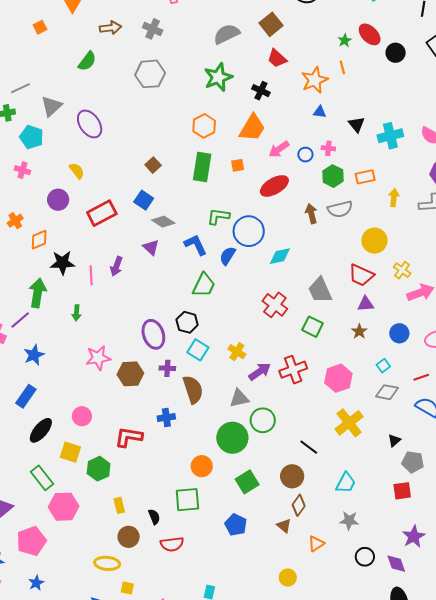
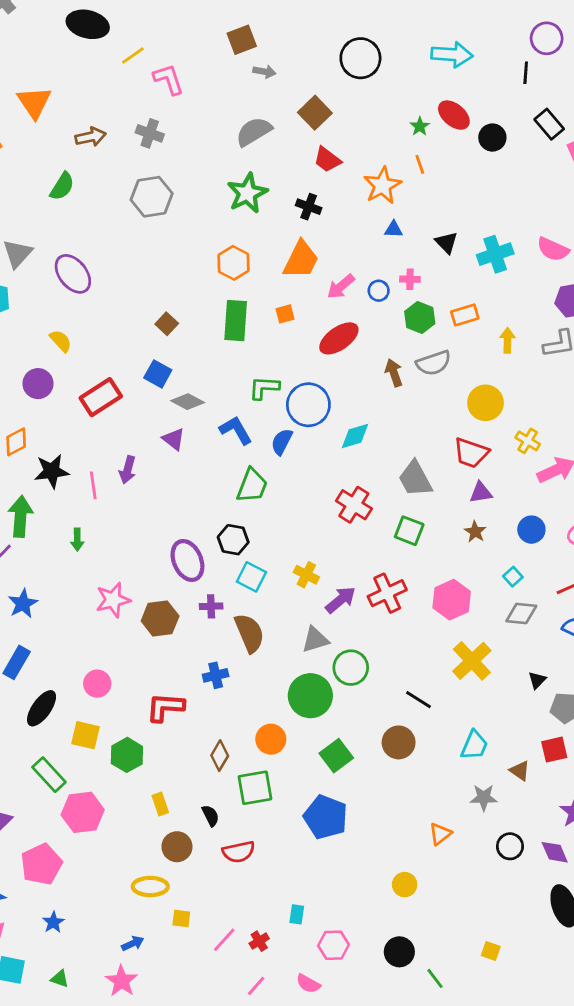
brown diamond: (299, 505) -> (220, 756), moved
blue pentagon: (236, 525) -> (326, 817), size x1.4
brown triangle: (284, 526) -> (520, 771), moved

